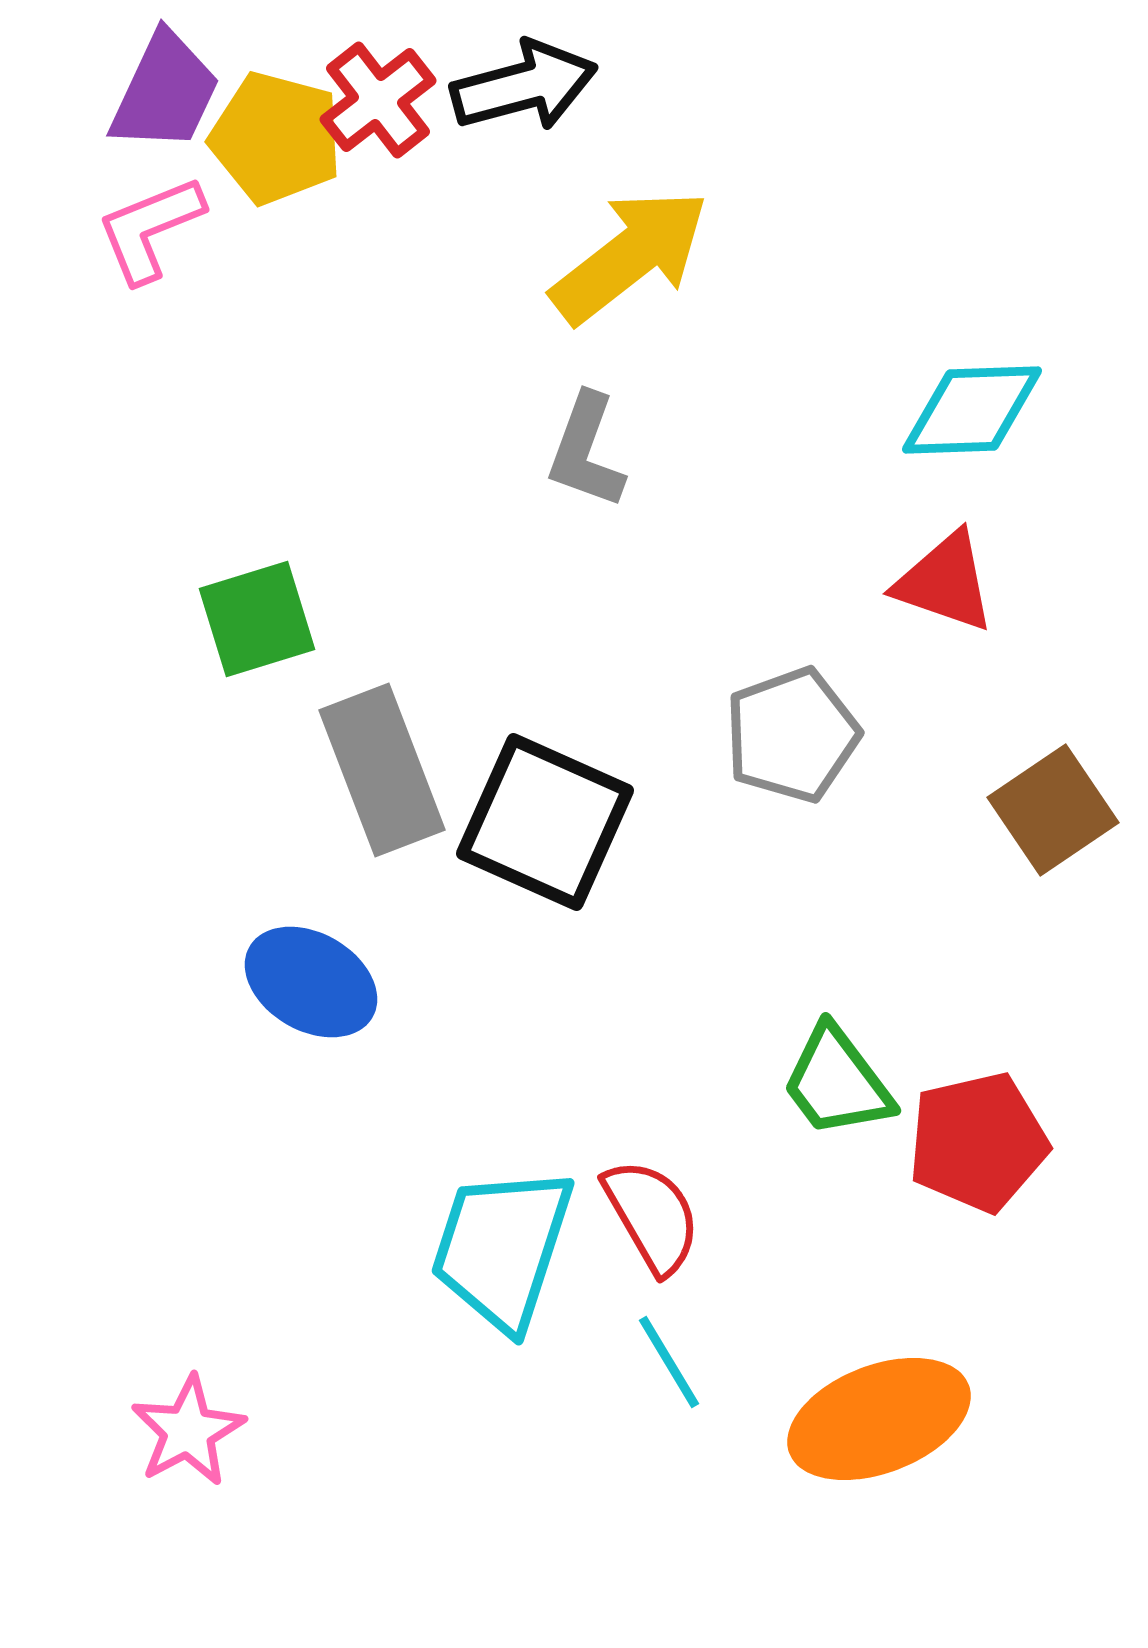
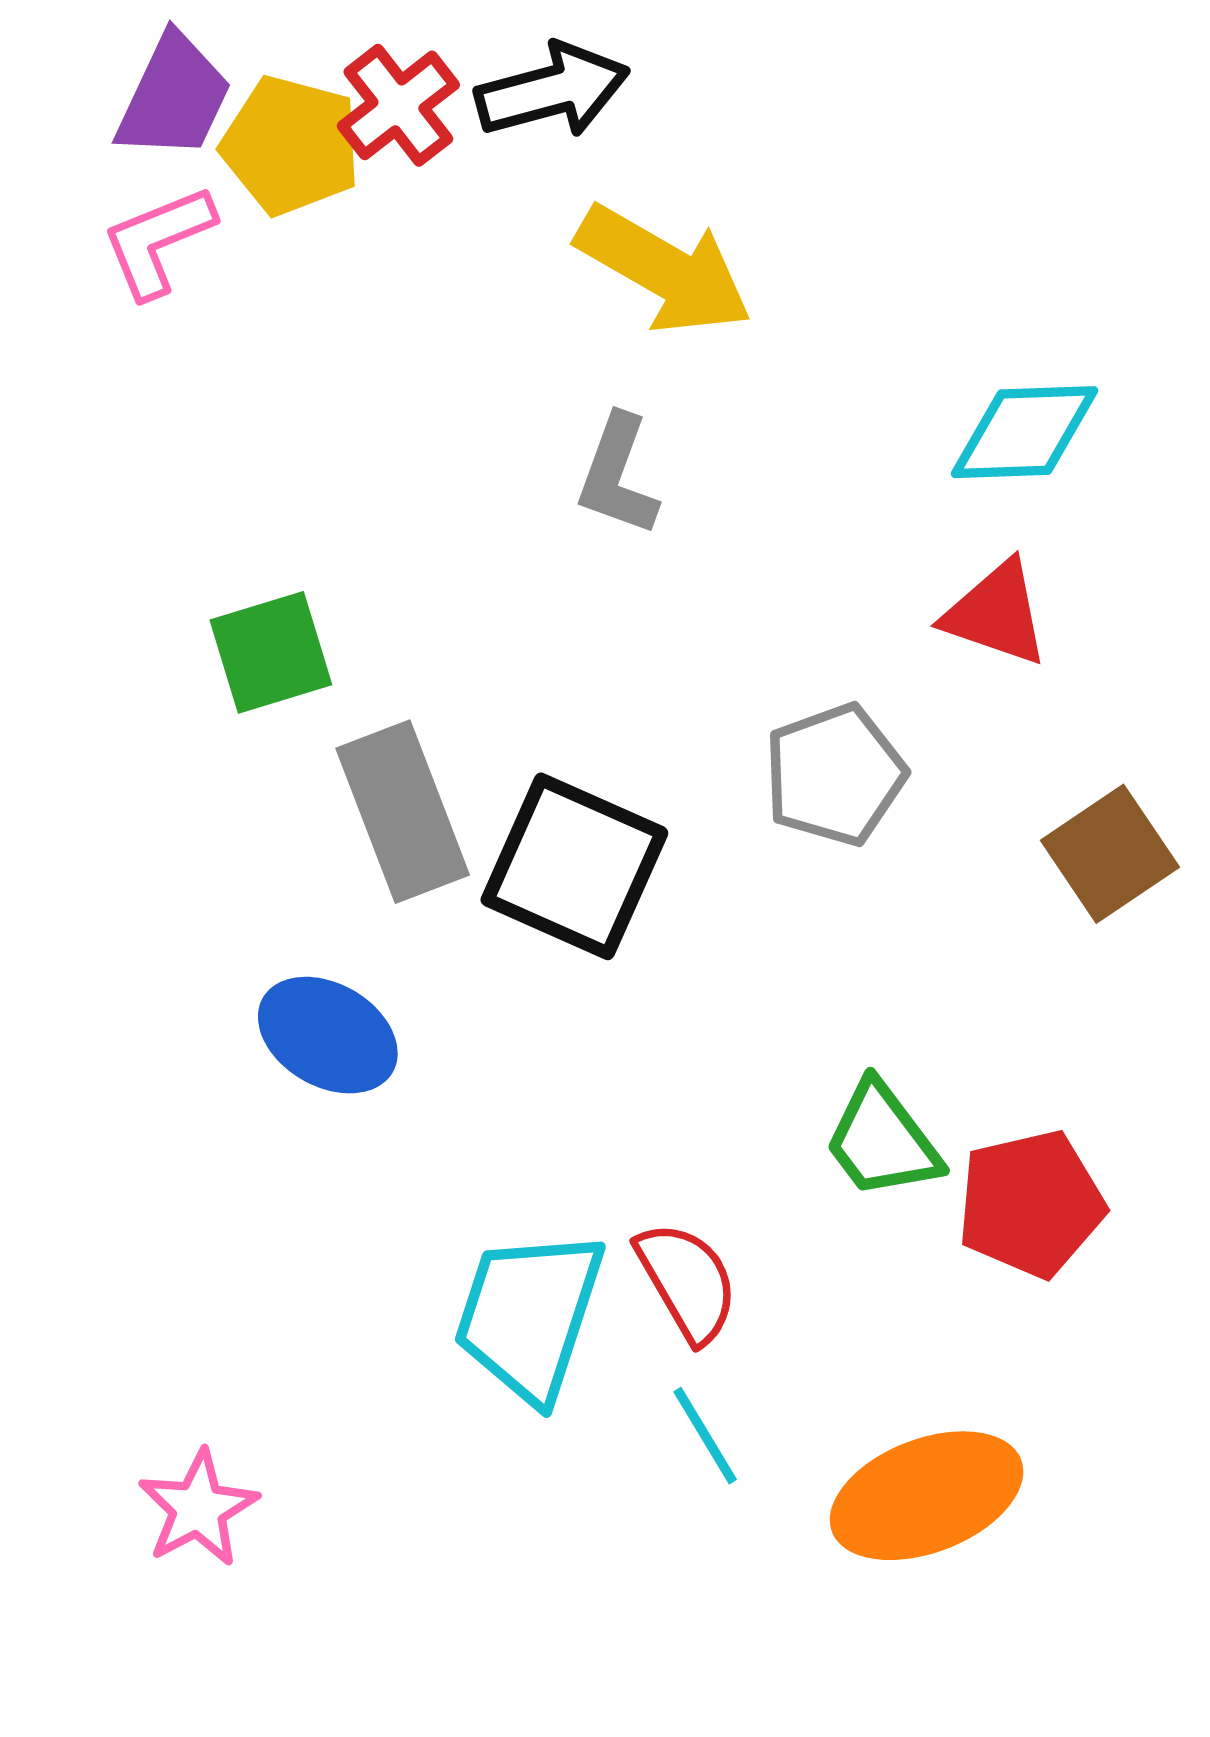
yellow arrow: (630, 256) -> (664, 270), turned 68

